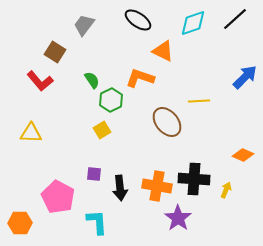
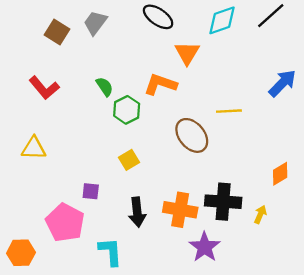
orange triangle: (163, 51) -> (187, 53), turned 35
brown square: (55, 52) -> (57, 32), moved
yellow square: (102, 130) -> (129, 160), moved
orange diamond: (243, 155) -> (280, 174), turned -55
purple square: (94, 174) -> (91, 191), moved

